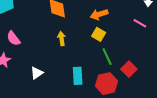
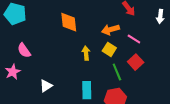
pink line: (140, 23) -> (134, 39), moved
yellow arrow: (61, 39) -> (86, 53), moved
red square: (129, 69) -> (136, 62), moved

